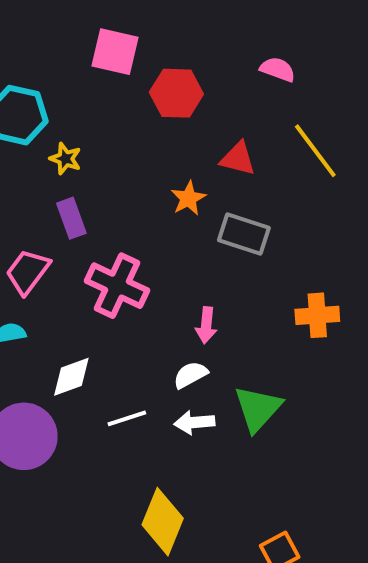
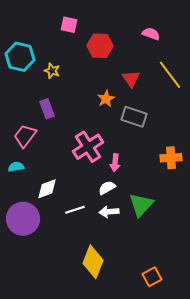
pink square: (115, 52) -> (69, 25), size x0.7
yellow star: (65, 159) -> (52, 71), moved
red triangle: (238, 159) -> (131, 79), turned 42
pink cross: (117, 286) -> (88, 147), moved, turned 32

